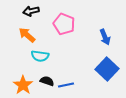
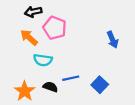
pink pentagon: (64, 24) -> (55, 28), moved
blue square: (107, 69) -> (100, 85), moved, size x0.7
blue line: (66, 85) -> (71, 78), moved

